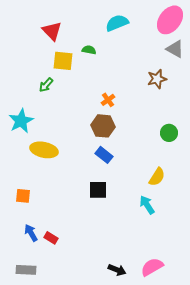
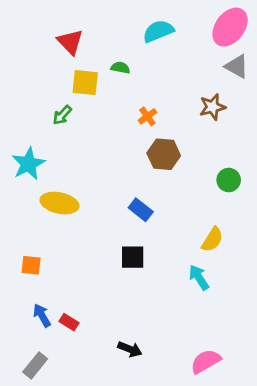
orange cross: (108, 100) -> (147, 116), moved
brown hexagon: (103, 126) -> (164, 154), moved
gray rectangle: (26, 270) -> (35, 365), turned -54
black arrow: (117, 270) -> (130, 349), moved

